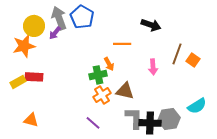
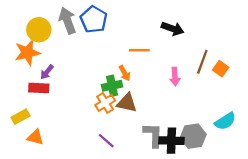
purple arrow: (55, 33) -> (47, 72), moved
yellow rectangle: (18, 82) -> (21, 117), moved
brown triangle: (125, 91) -> (127, 103), moved
orange cross: (102, 95) -> (105, 103), moved

